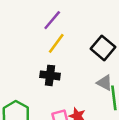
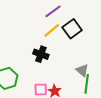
black square: (103, 48) -> (72, 29), moved

